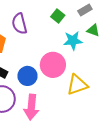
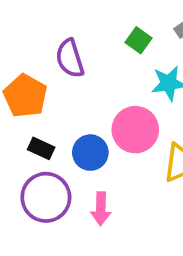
pink arrow: (31, 107) -> (101, 209), size x0.7

